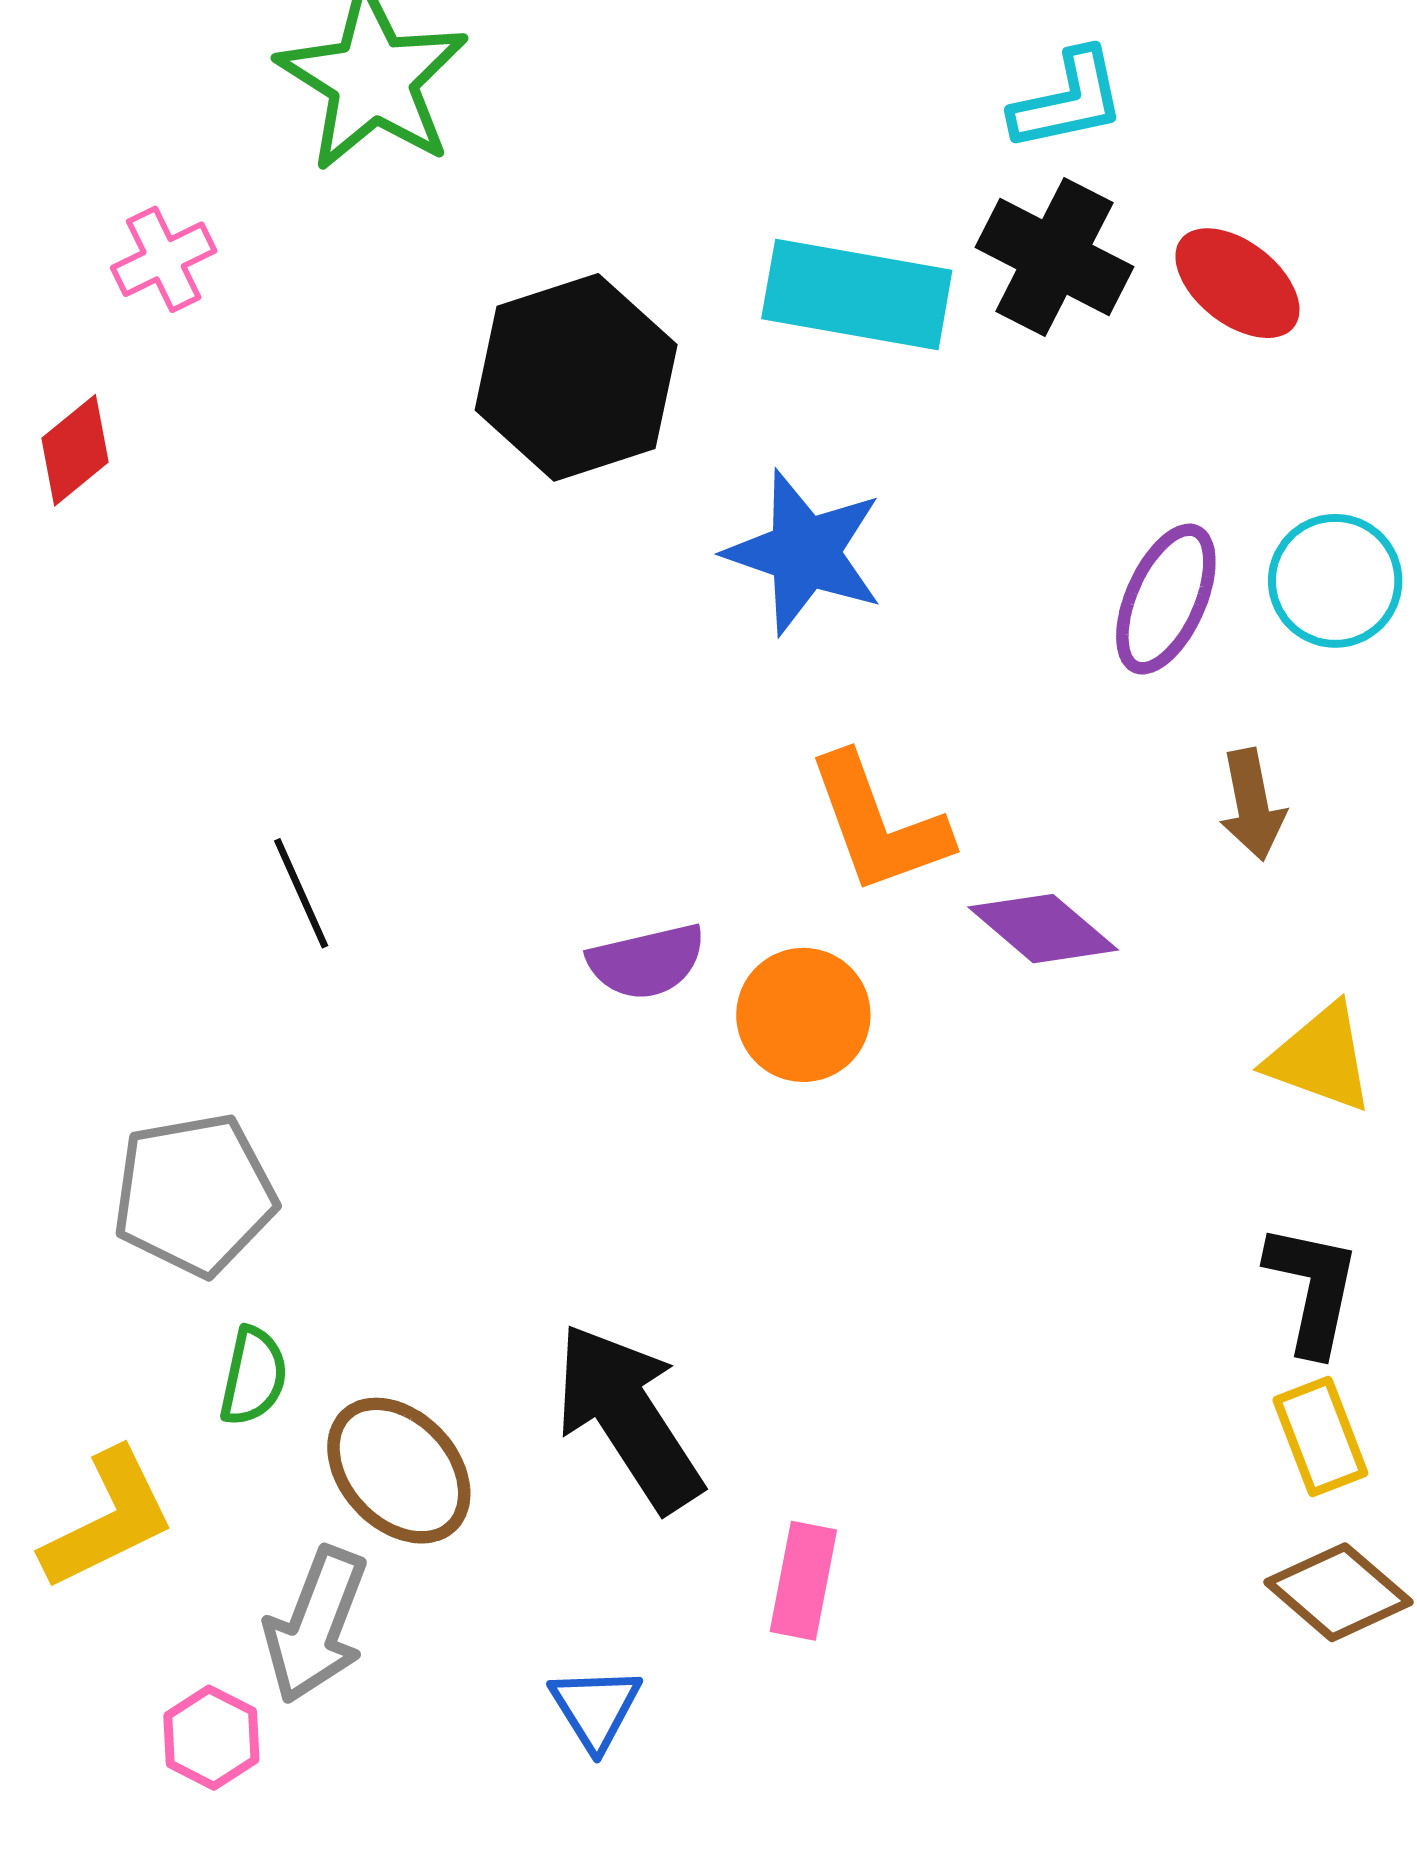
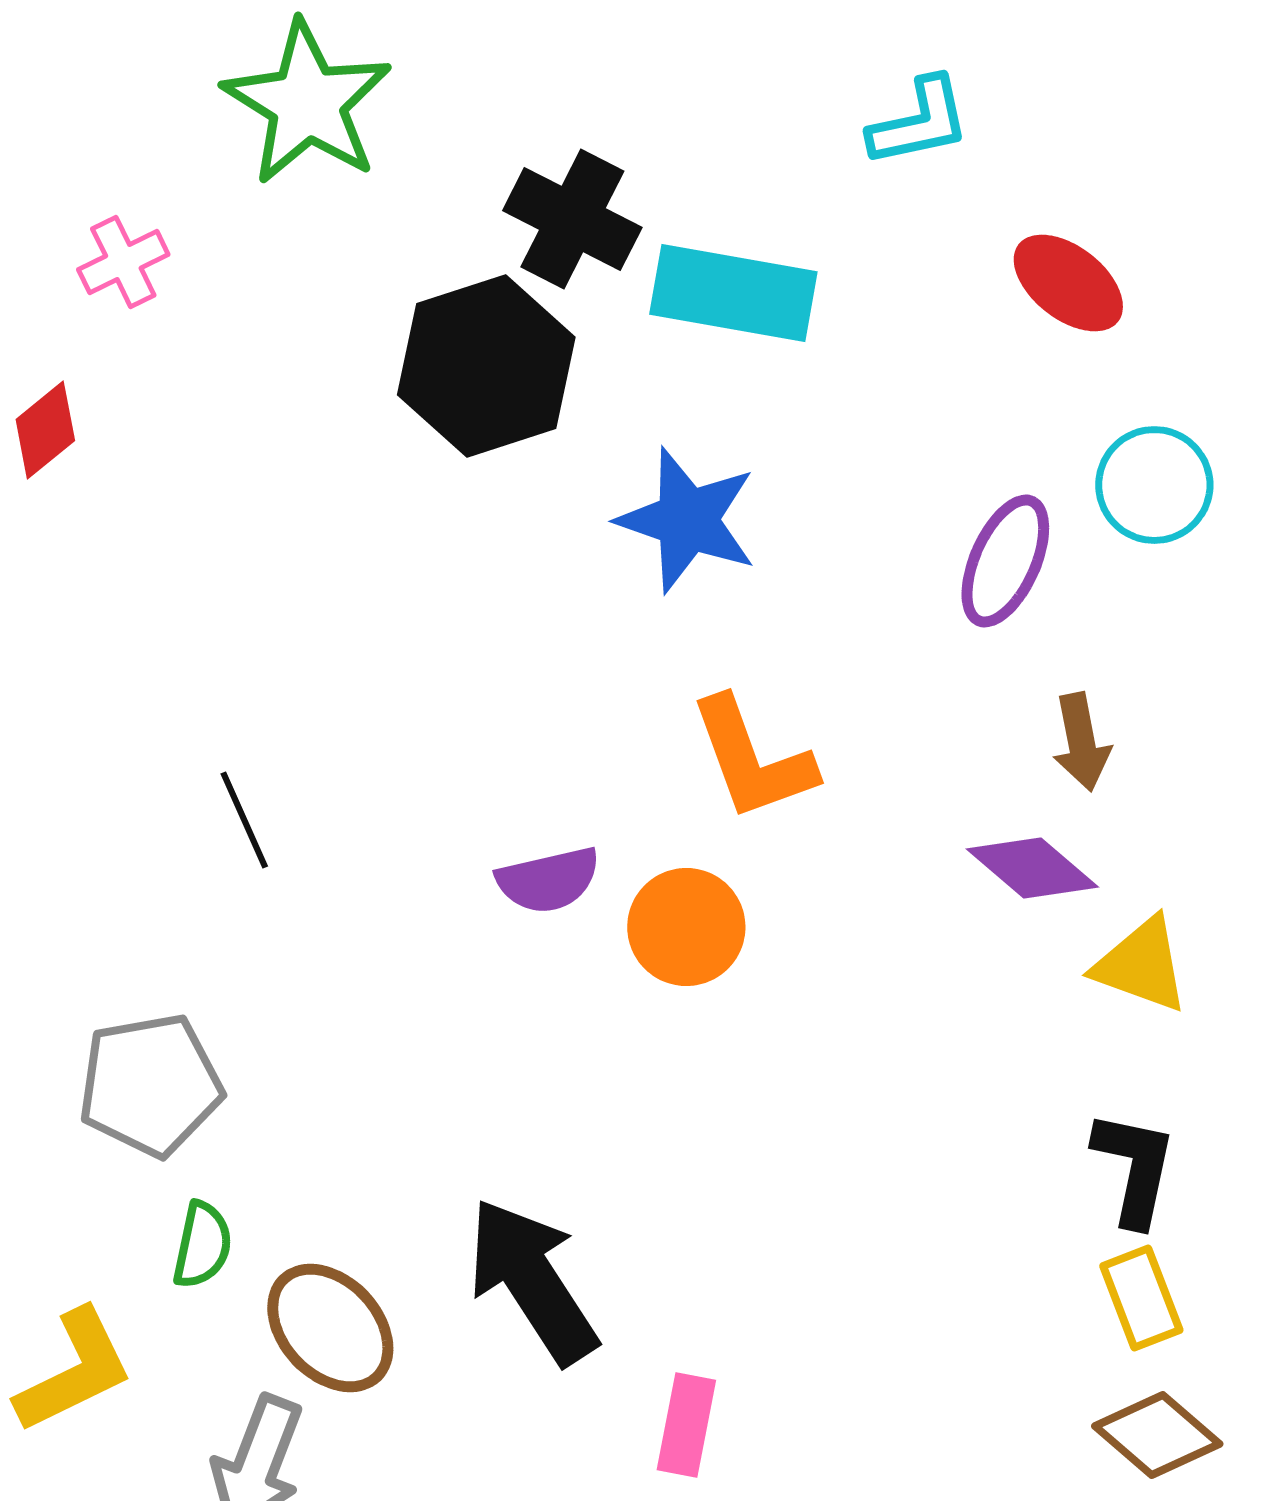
black cross: (1054, 257) -> (572, 219), moved
cyan circle: (1335, 581) -> (1154, 485), moved
purple diamond: (1043, 929) -> (1032, 868), moved

